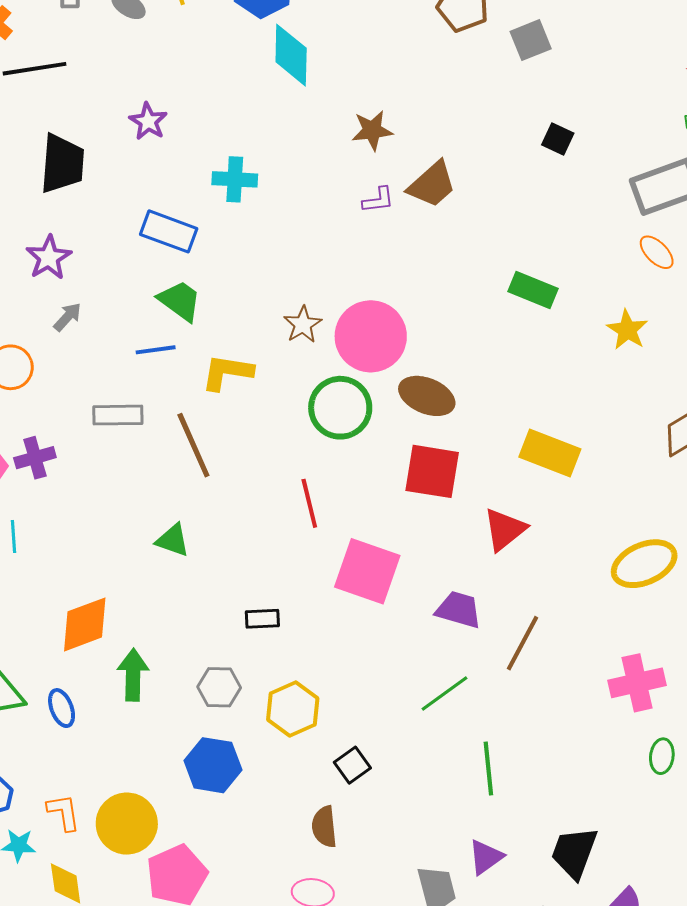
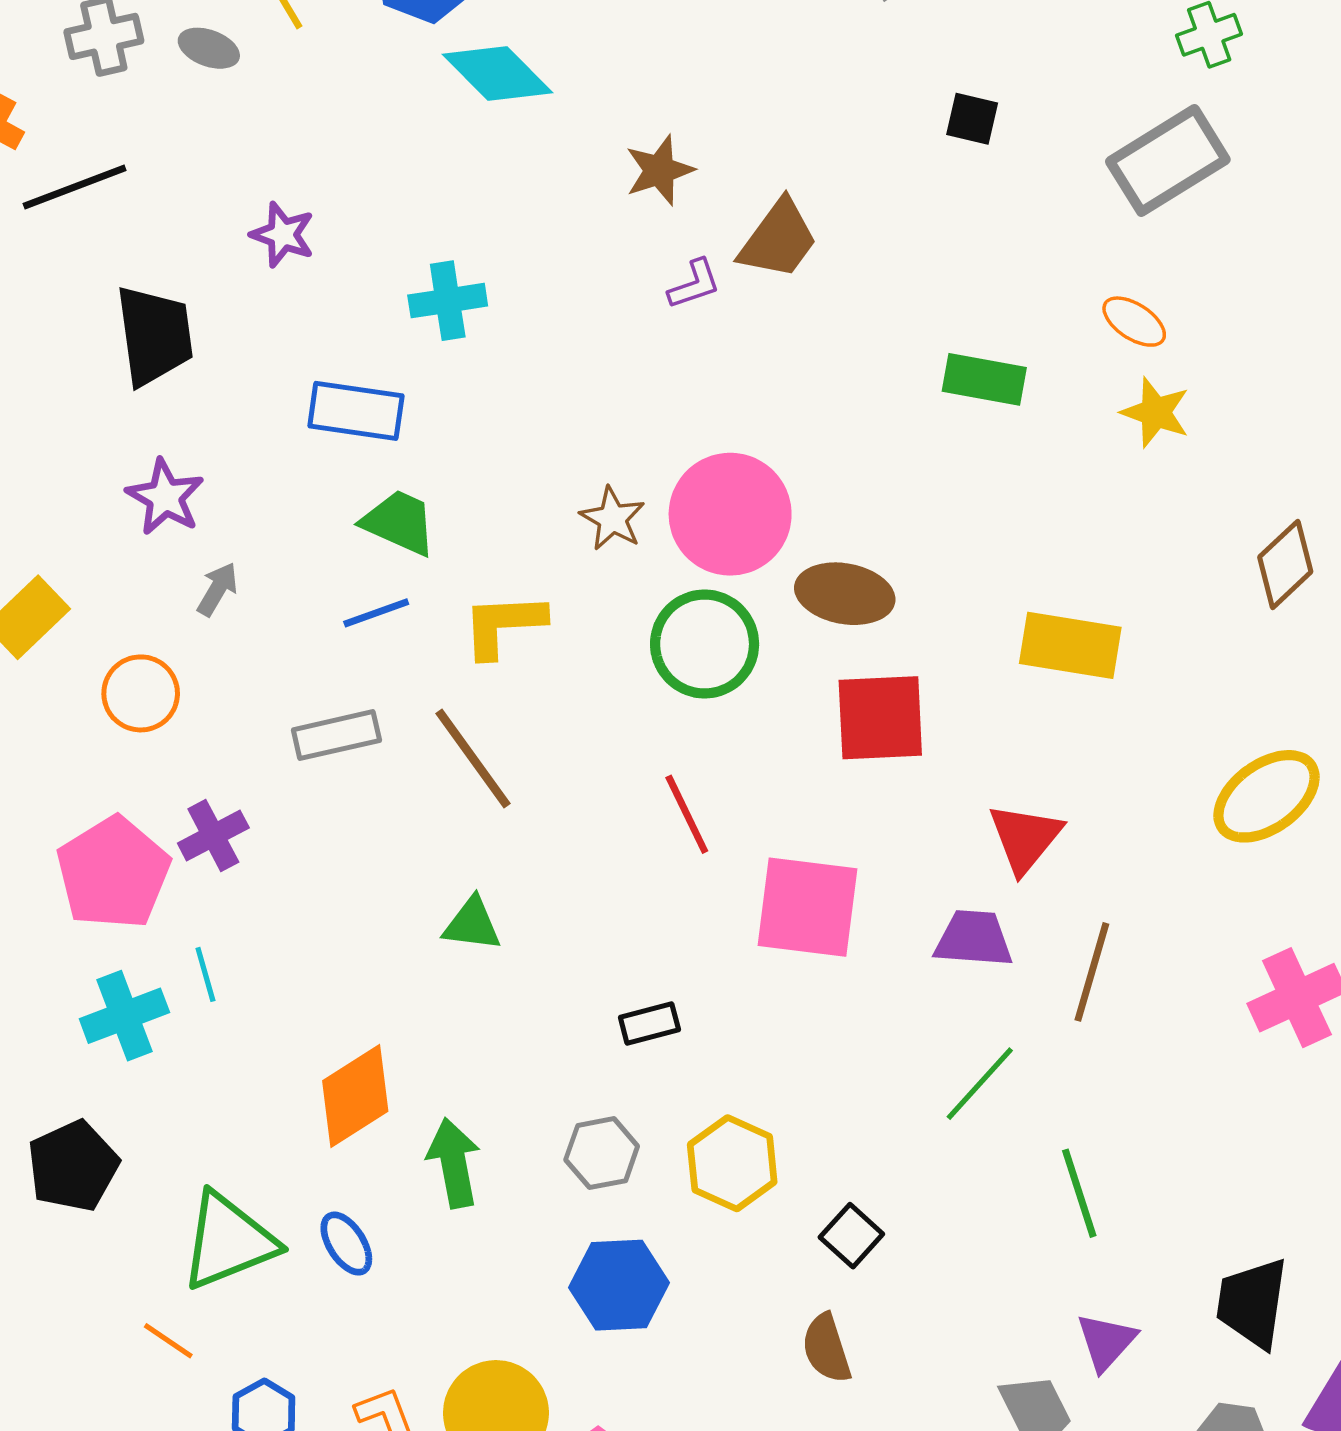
cyan diamond: (291, 55) -> (498, 73), turned -34
orange ellipse: (657, 252) -> (1134, 322), moved
red triangle: (505, 529) -> (1025, 838), moved

